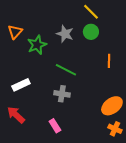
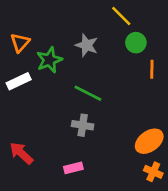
green circle: (91, 32) -> (136, 43), moved
orange line: (109, 61) -> (152, 69), moved
white rectangle: (21, 85) -> (19, 81), moved
pink rectangle: (55, 126) -> (73, 168), turned -72

